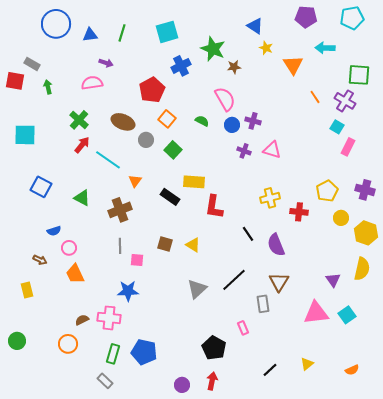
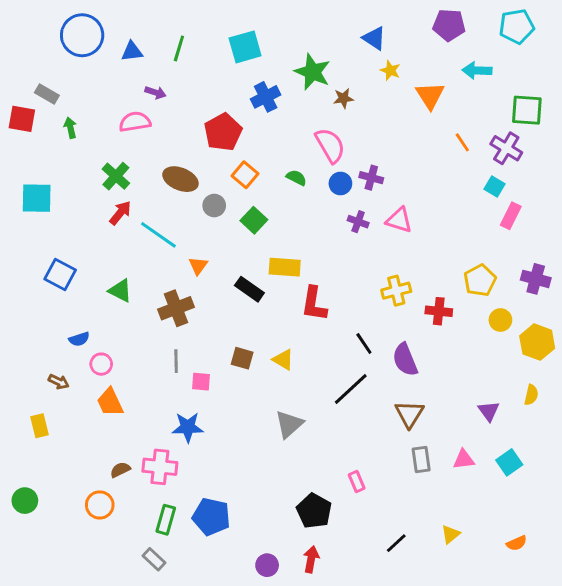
yellow semicircle: (362, 269) -> (531, 395), size x0.6
black line: (234, 280) -> (351, 389), moved
gray rectangle: (263, 304) -> (421, 459), moved
pink triangle: (316, 313) -> (464, 459), size x0.6

